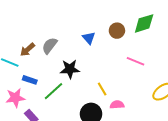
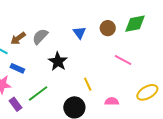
black star: (70, 69) -> (58, 61), turned 30
green line: (54, 91) -> (38, 93), moved
pink semicircle: (117, 105) -> (112, 101), moved

